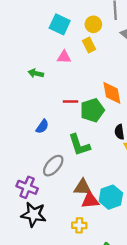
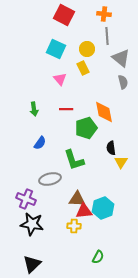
pink triangle: (64, 57) -> (60, 79), turned 48
green arrow: (36, 73) -> (34, 109), moved, turned -112
red line: (71, 101) -> (66, 109), moved
gray ellipse: (53, 166) -> (50, 179), turned 35
yellow cross: (79, 225) -> (74, 226), moved

